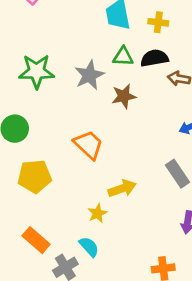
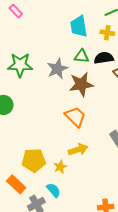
brown star: (124, 96) -> (81, 84), size x1.4
orange trapezoid: (88, 145) -> (75, 117), moved
yellow pentagon: (35, 176) -> (34, 160), moved

